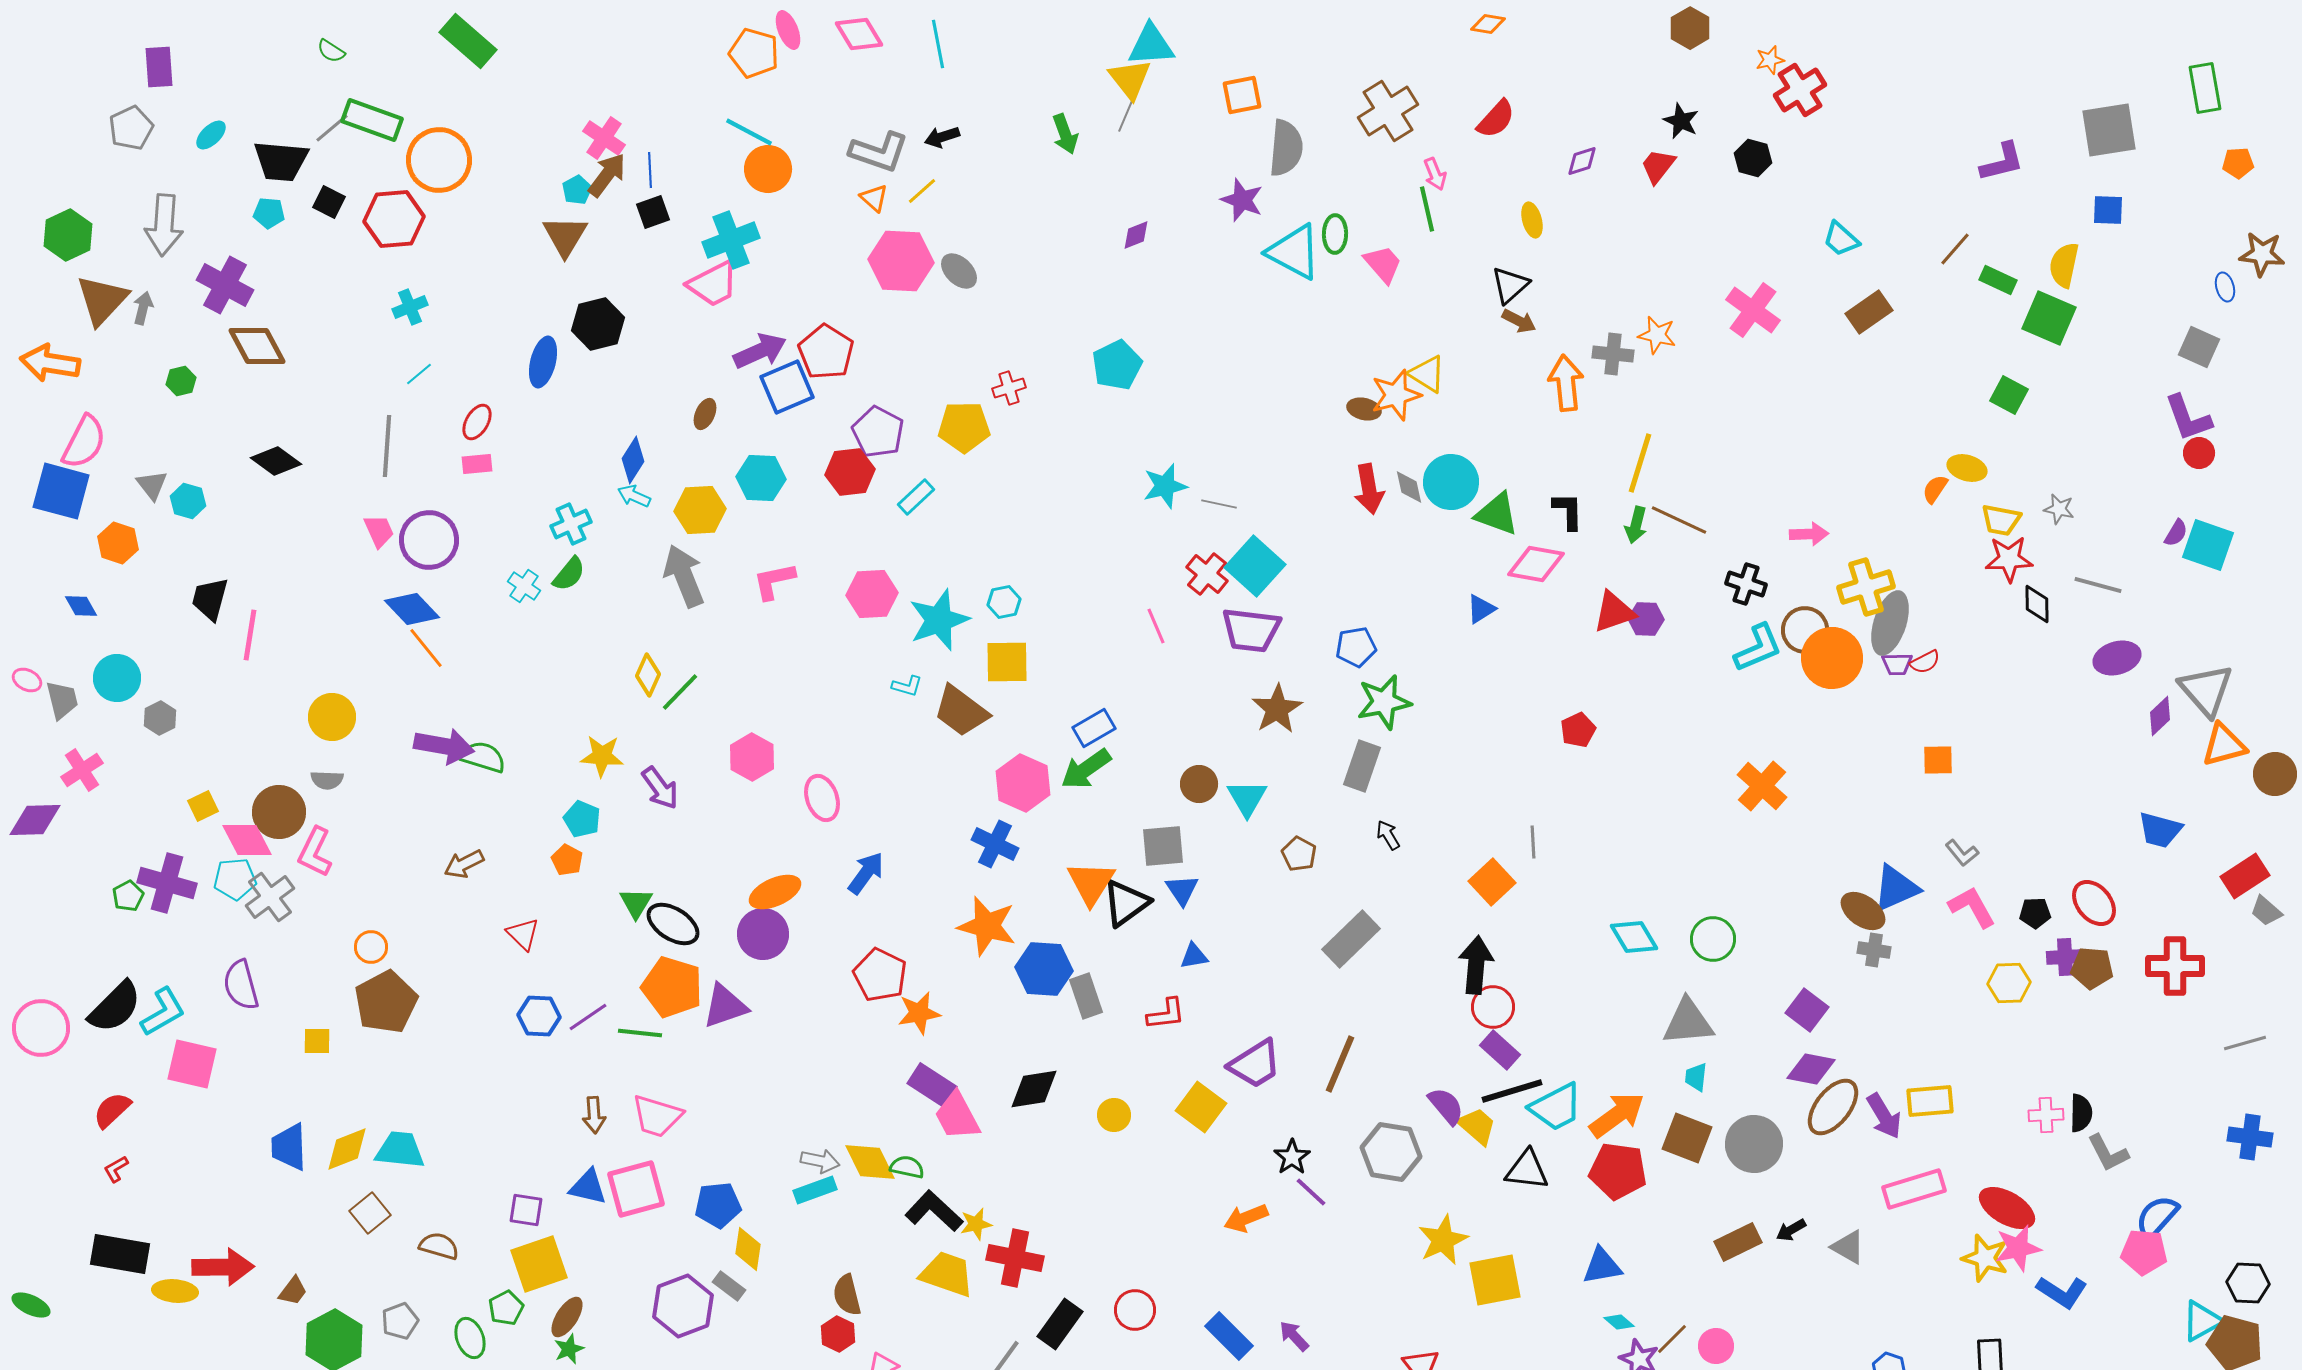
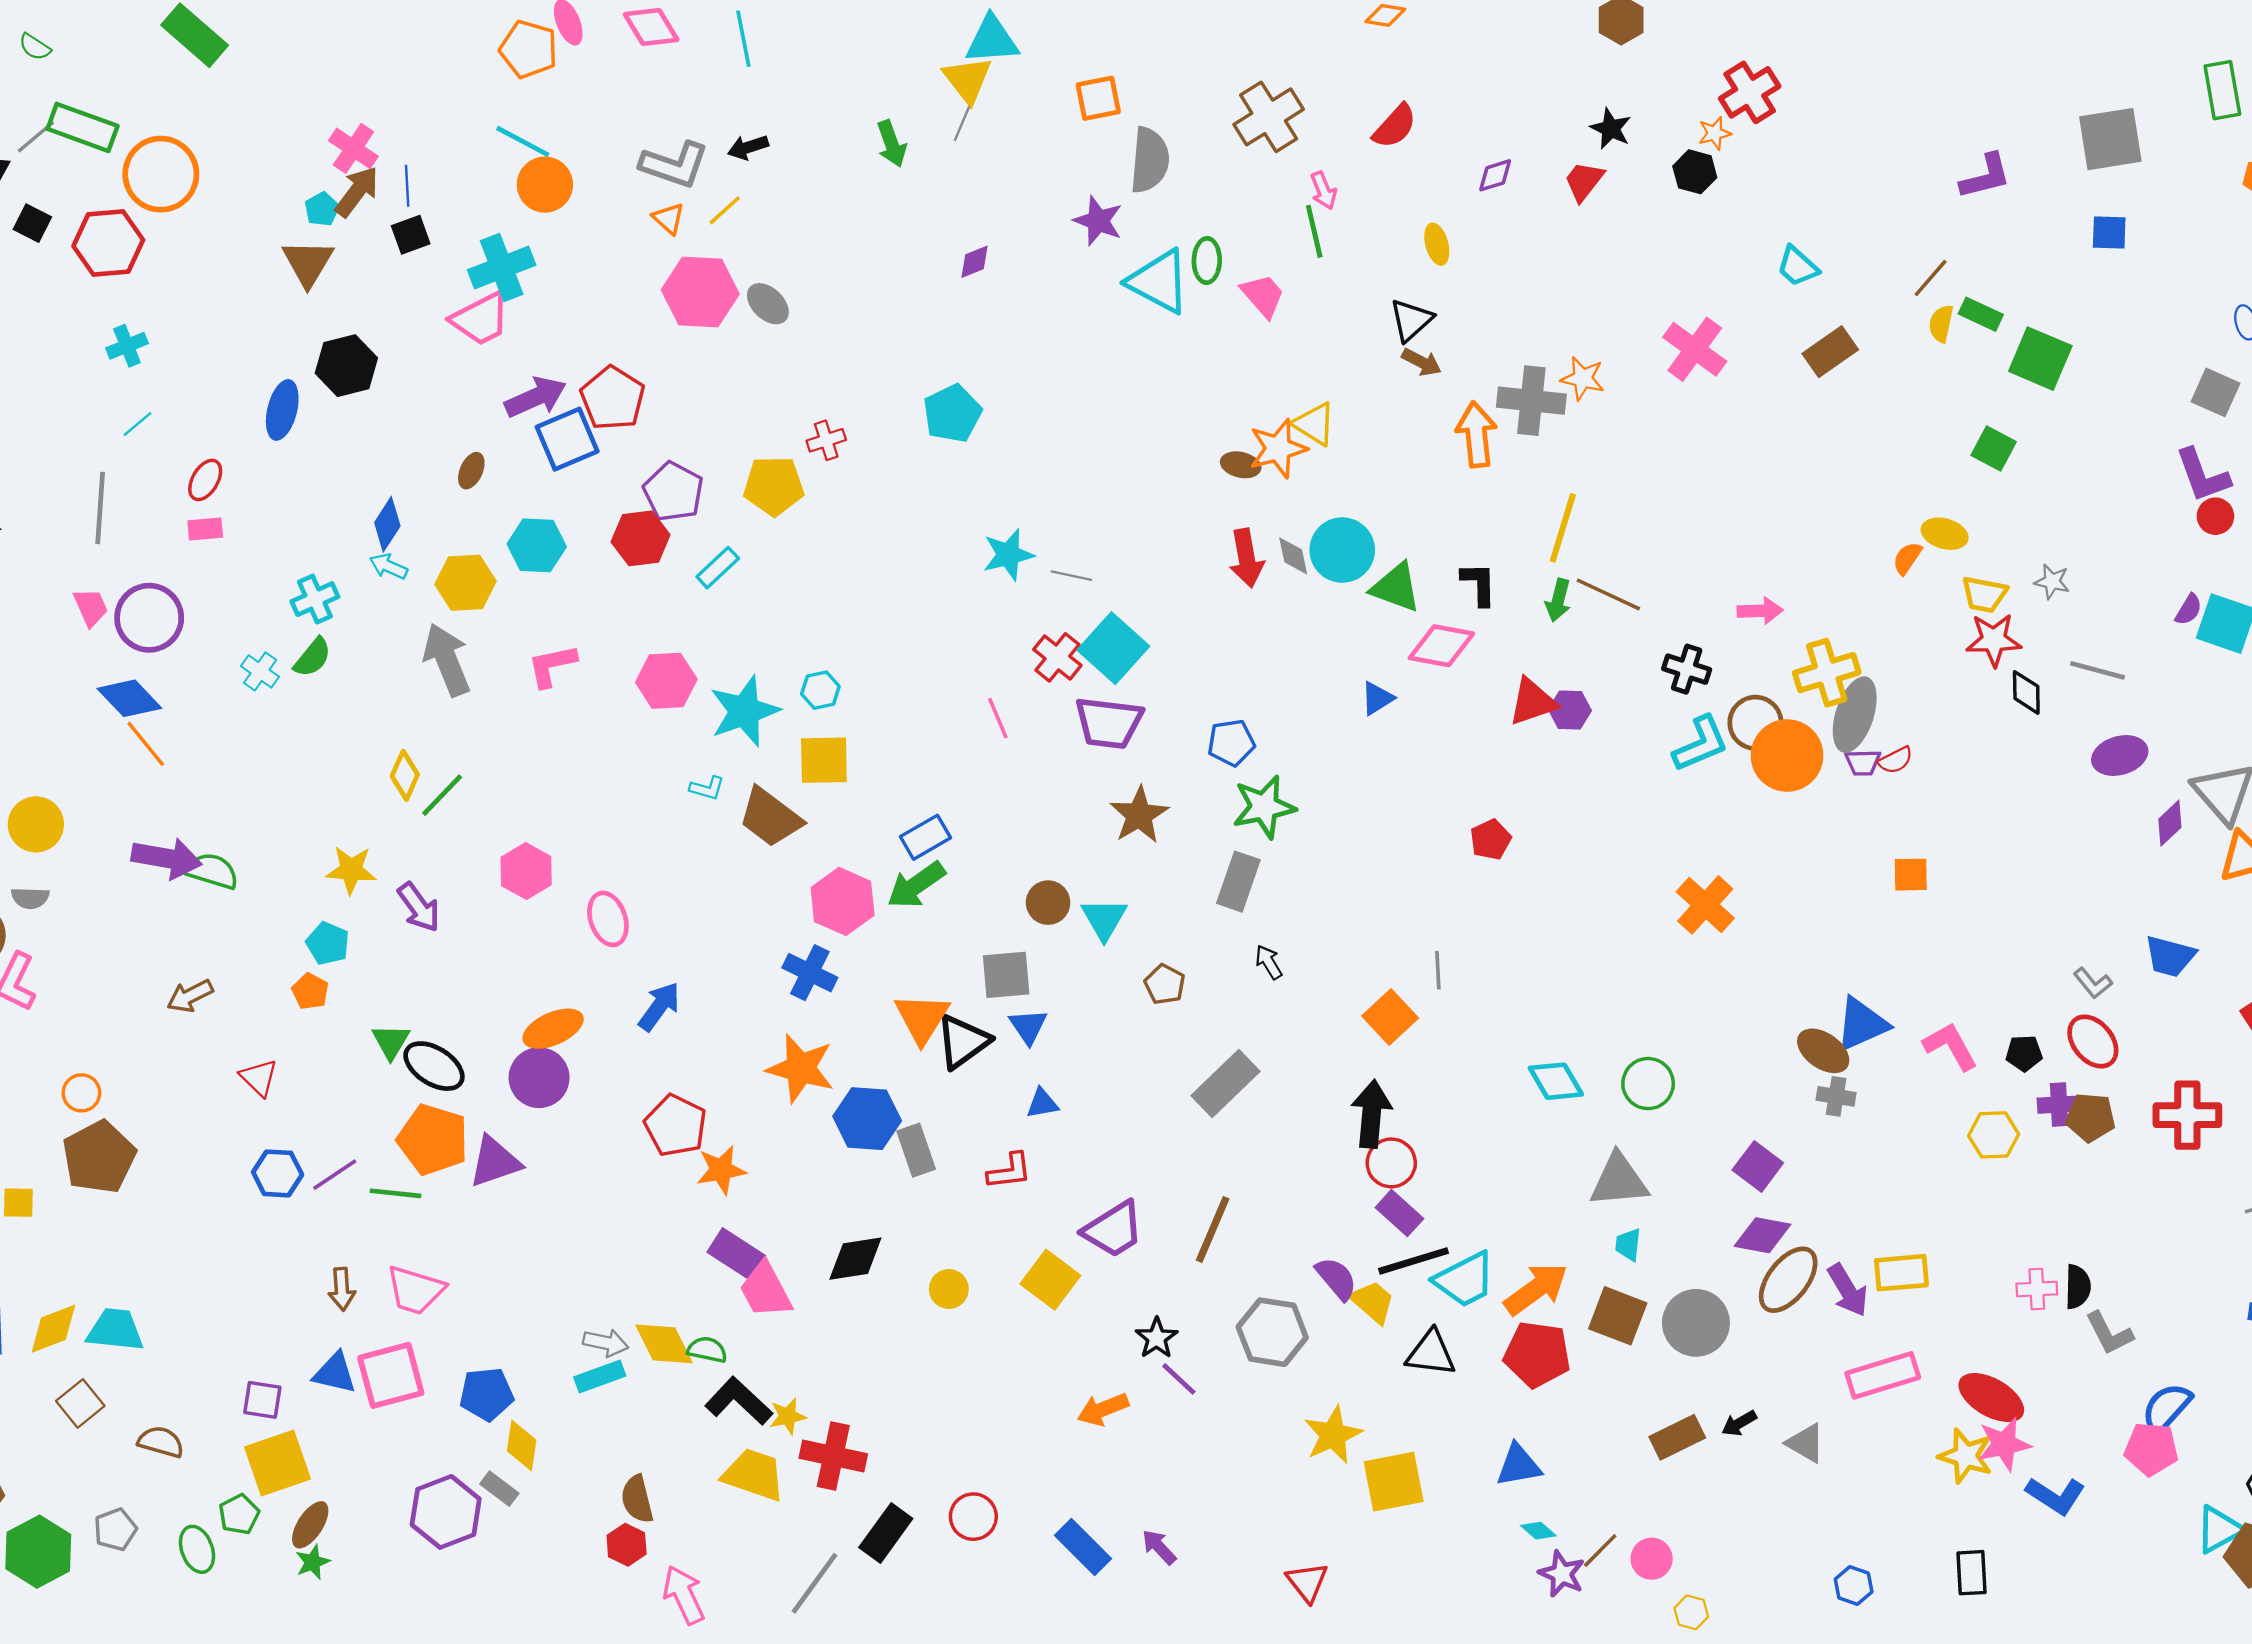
orange star: (1770, 60) -> (1715, 133), moved
yellow semicircle: (2064, 265) -> (1941, 324), moved, size x0.7
gray cross: (1613, 354) -> (1531, 401), size x1.4
gray L-shape: (1962, 853) -> (2093, 983), moved

